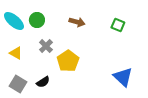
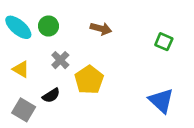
green square: (118, 25) -> (164, 42), moved
black semicircle: (43, 82) -> (51, 95), moved

